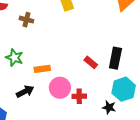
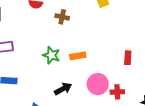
red rectangle: (91, 62) -> (128, 58), turned 56
orange rectangle: (42, 69) -> (78, 56), moved

